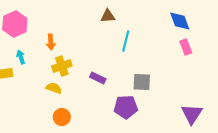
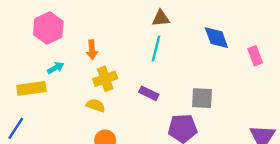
blue diamond: (180, 21) -> (216, 38), moved
cyan line: (126, 41) -> (156, 49), moved
cyan arrow: (21, 57) -> (56, 68), turned 80

